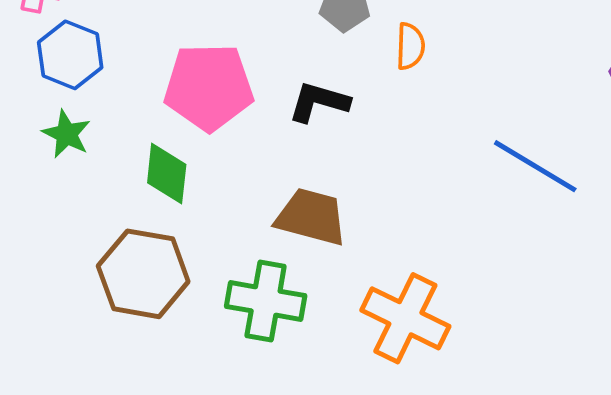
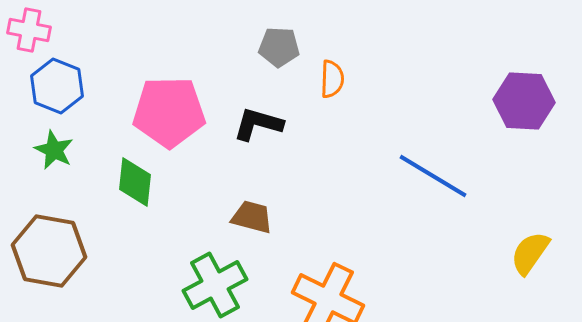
brown trapezoid: (311, 217) -> (252, 217), size x0.7
brown hexagon: (143, 274) -> (49, 251), moved
green cross: (266, 301) -> (215, 285), turned -38

